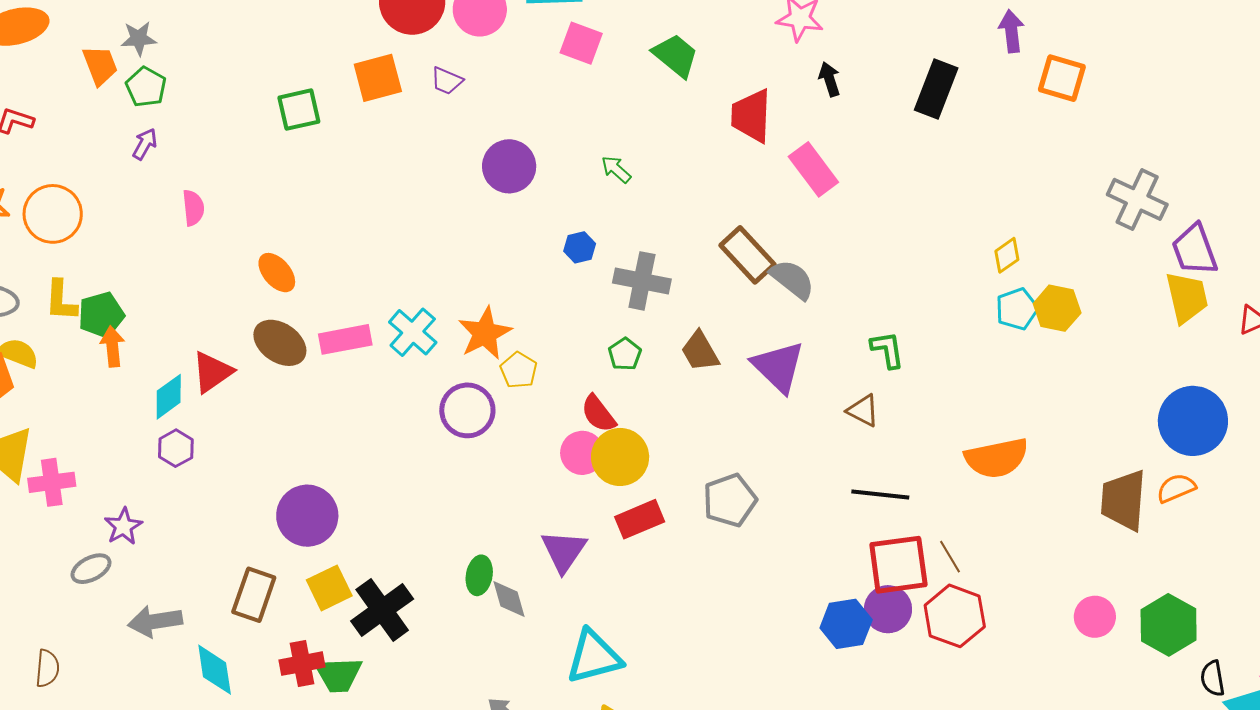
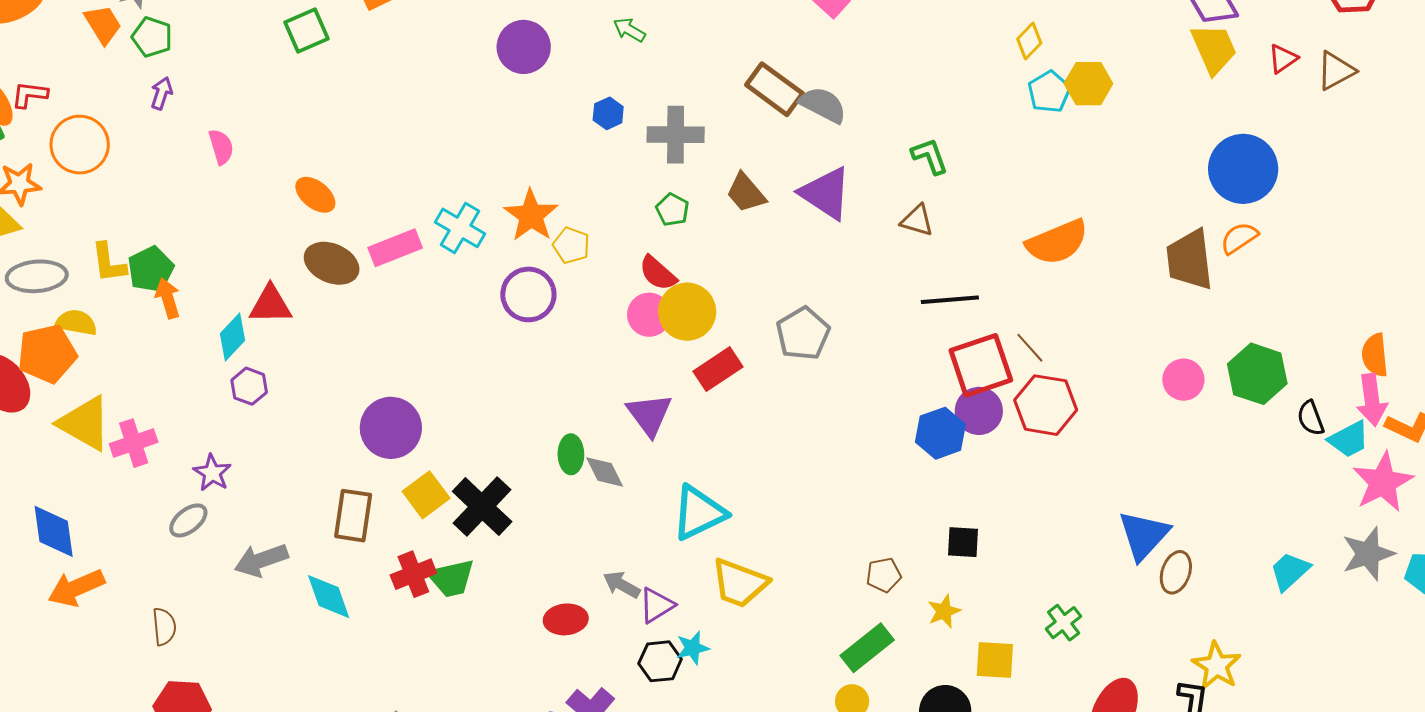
orange circle: (53, 214) -> (80, 145), moved
red triangle: (212, 372) -> (271, 305), turned 45

